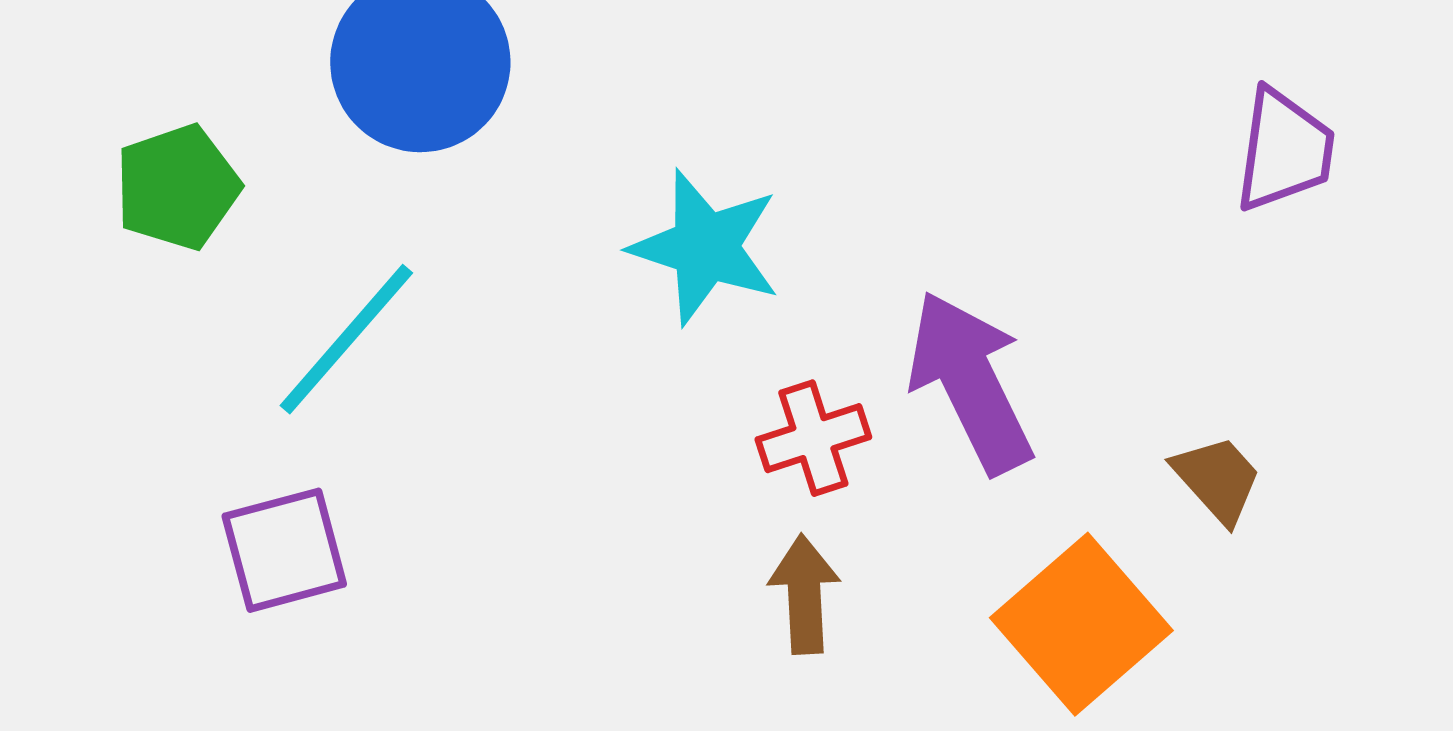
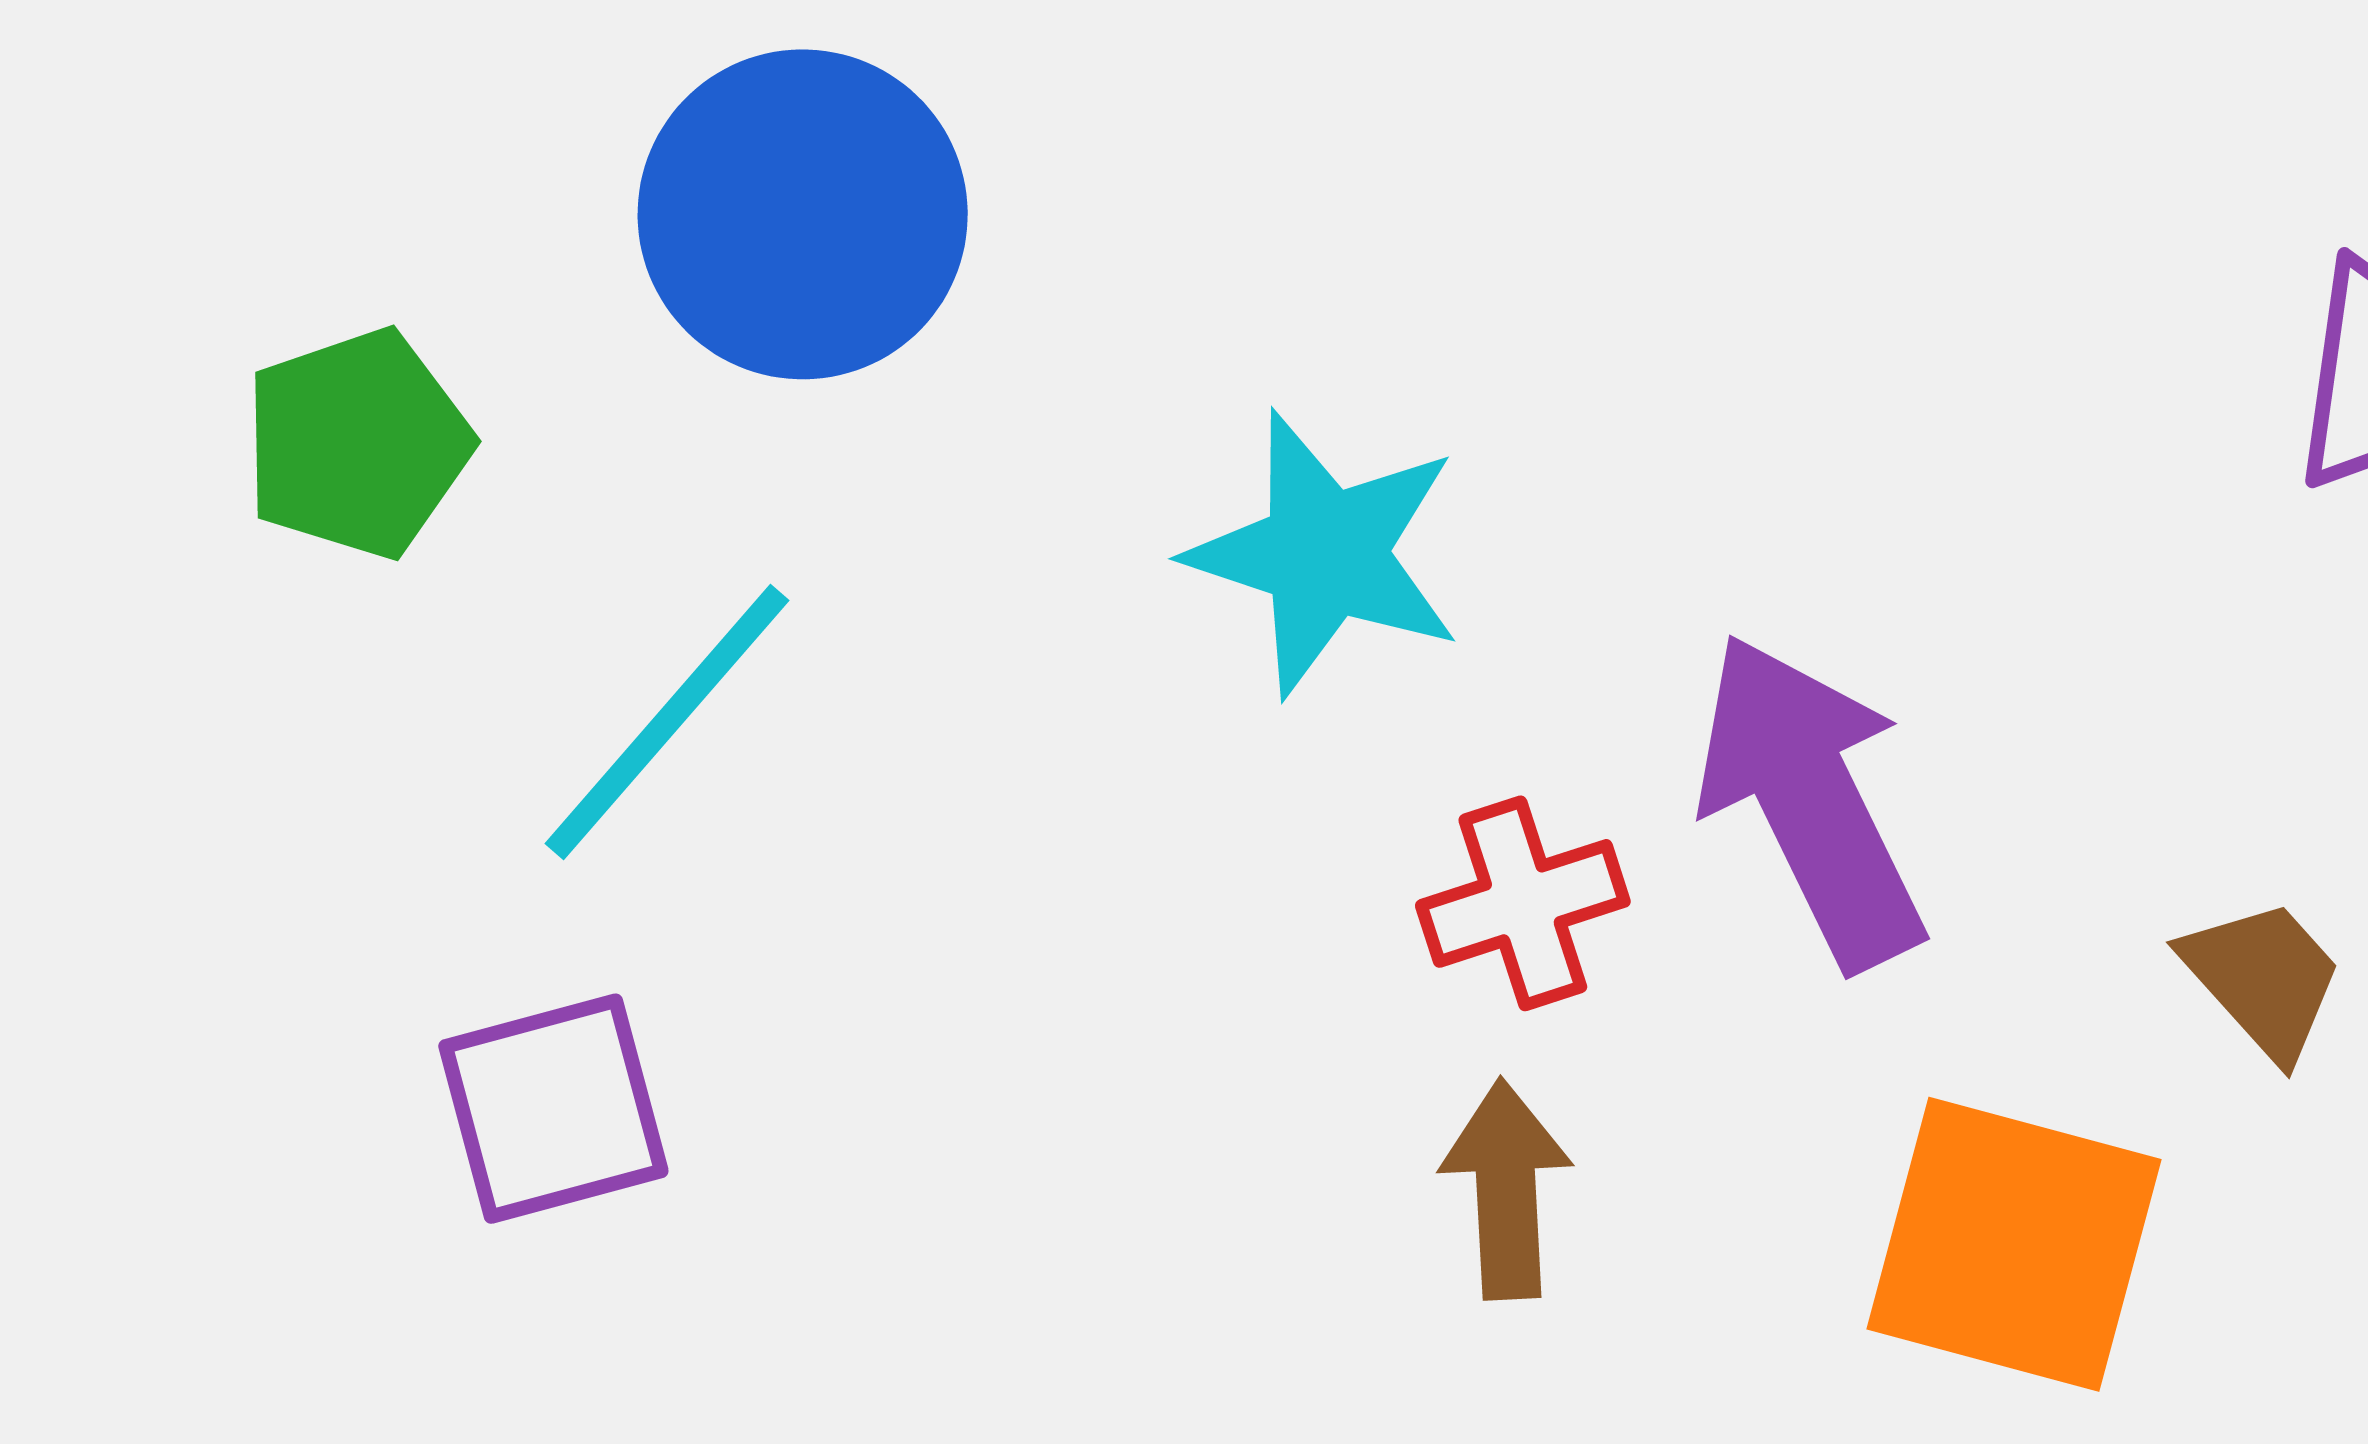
orange square: (1081, 624) -> (2014, 1244), turned -34

